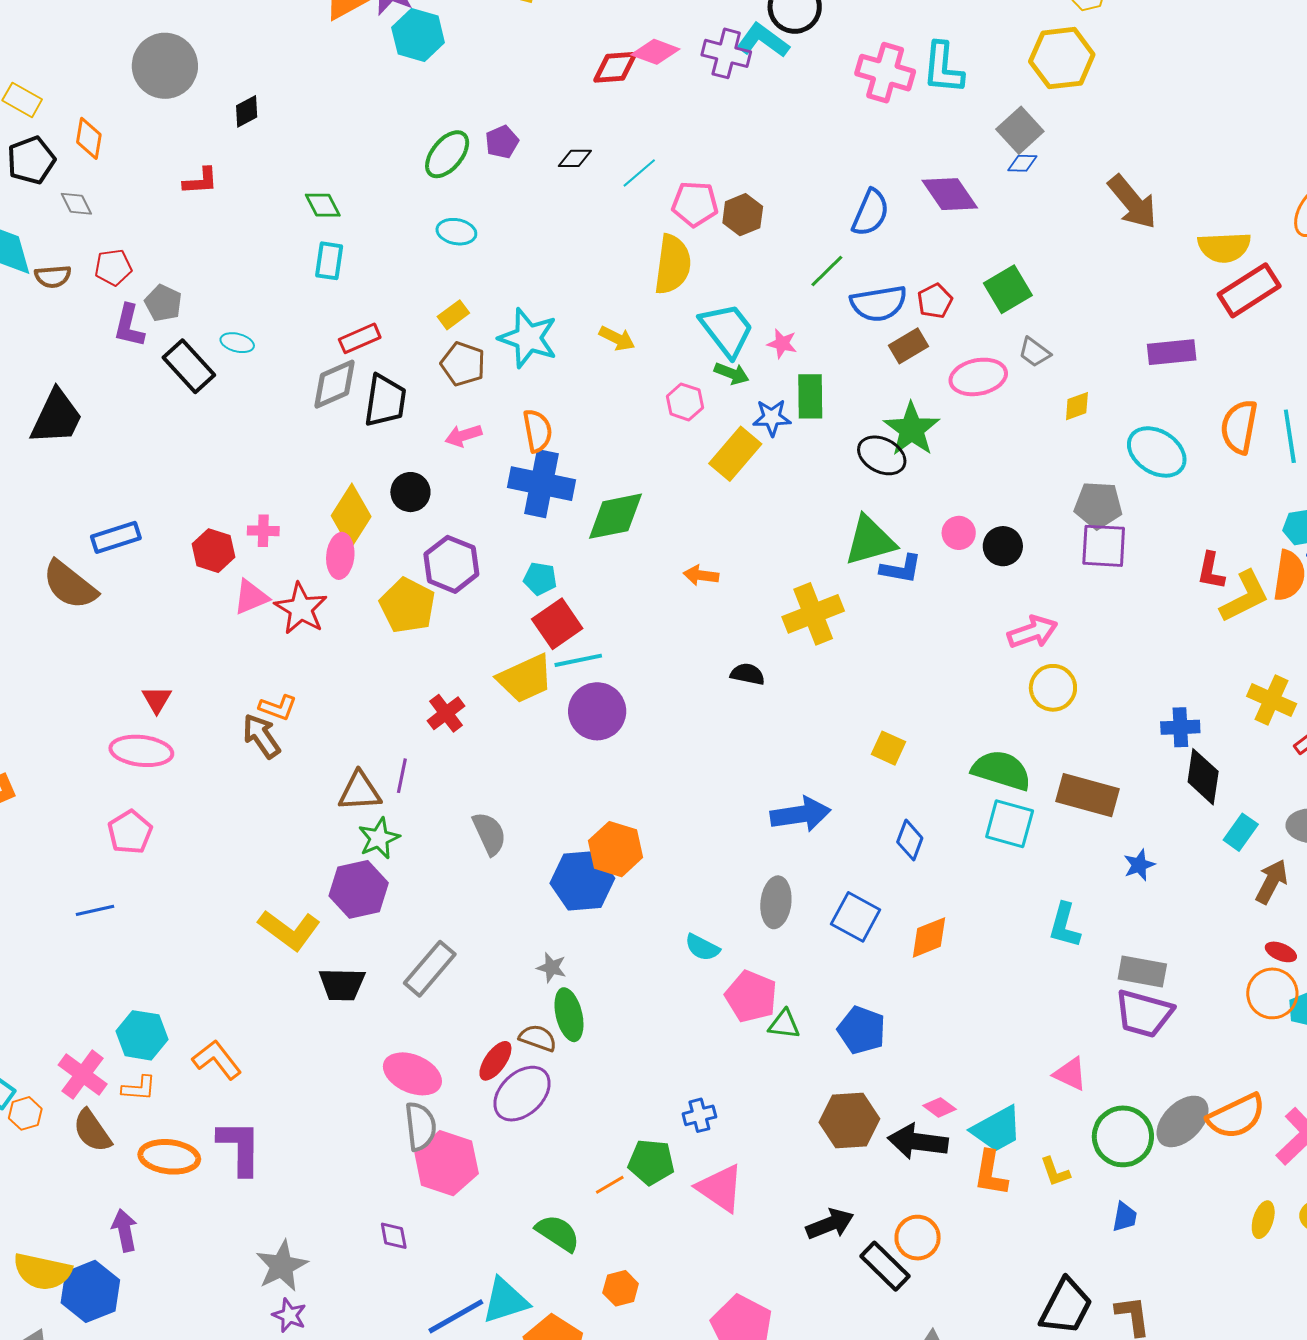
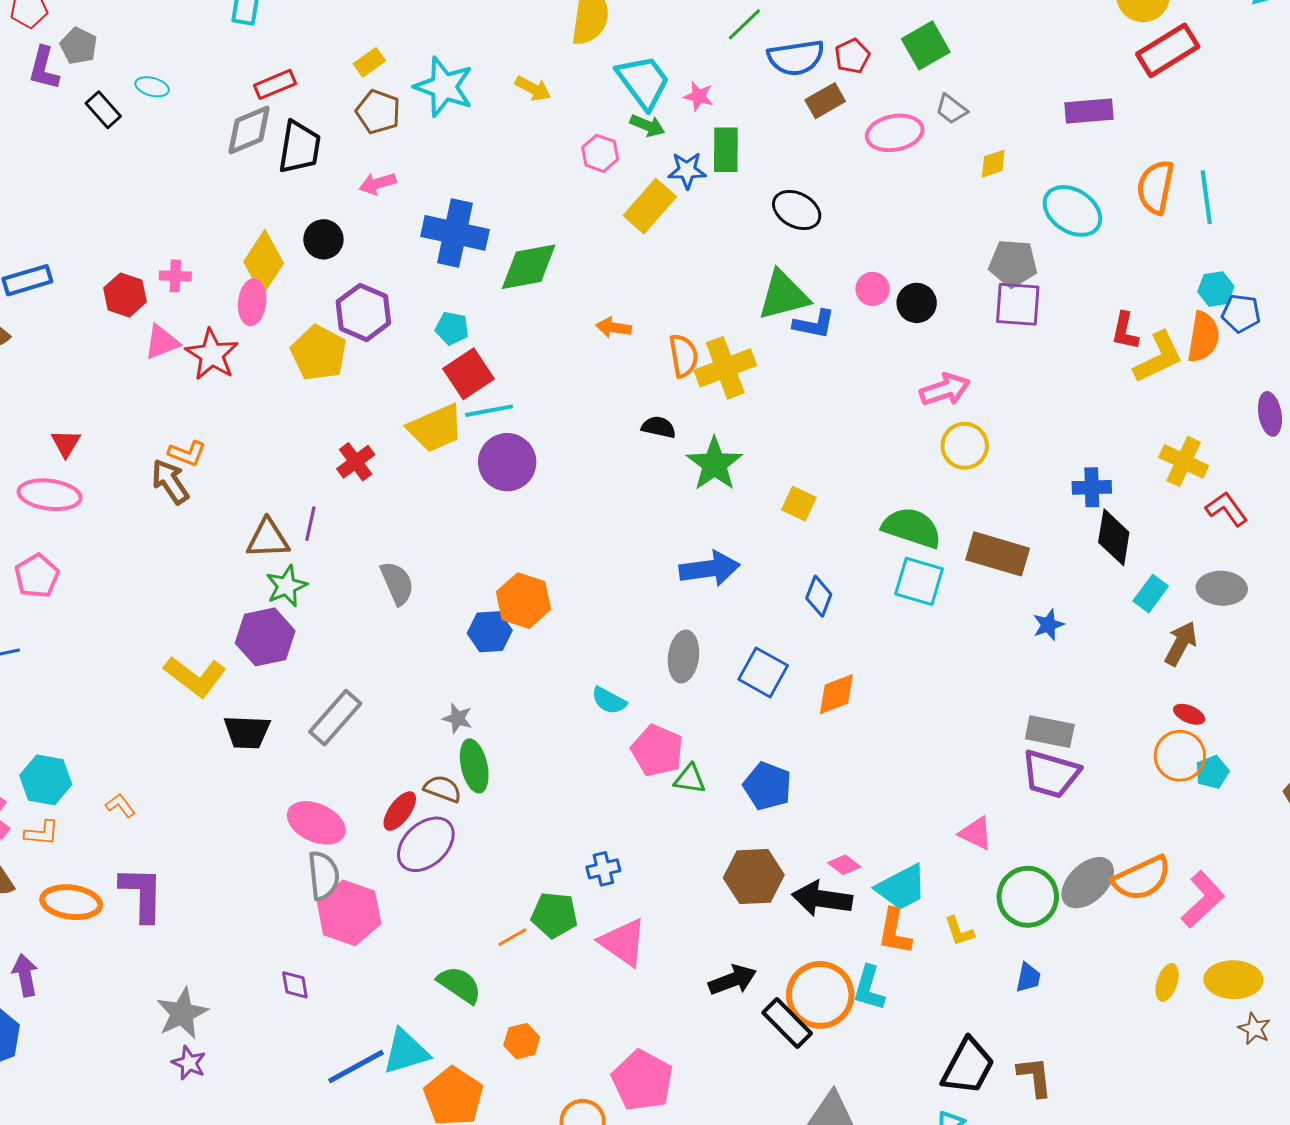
black rectangle: (189, 366) -> (103, 110), size x0.7
green star: (912, 429) -> (714, 464), moved
orange semicircle: (537, 431) -> (683, 356), moved
blue hexagon: (582, 881) -> (490, 632), size x0.7
cyan L-shape: (1065, 925) -> (869, 988), moved
orange L-shape: (217, 1060) -> (120, 805), size x0.6
orange circle: (918, 1238) -> (820, 995), size x1.5

